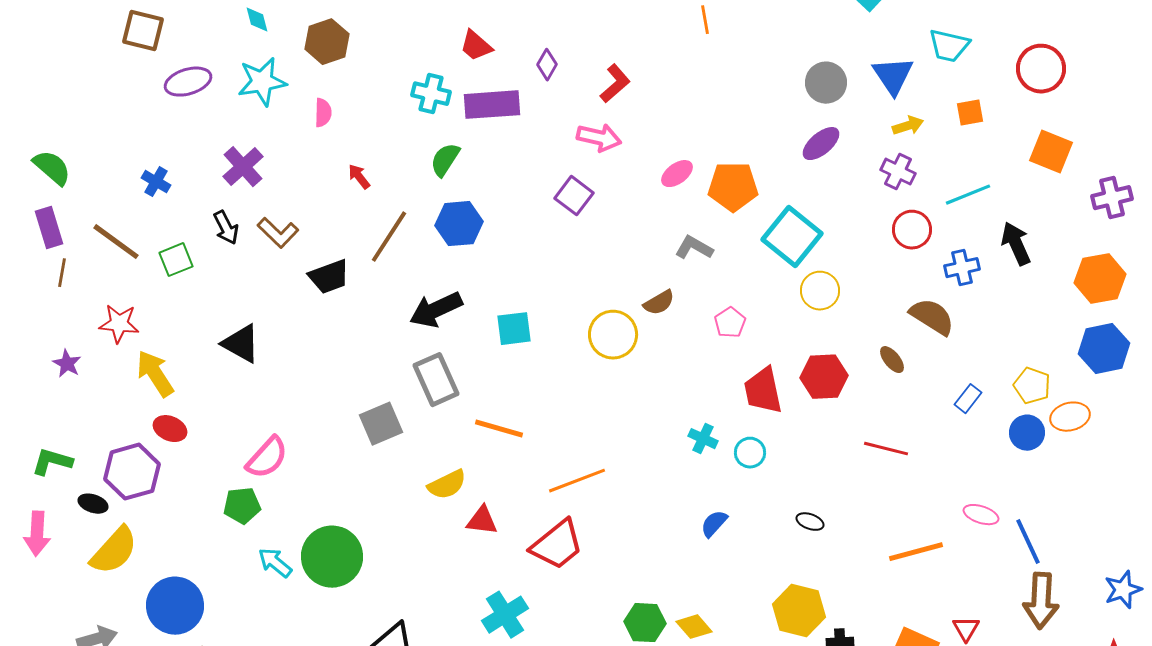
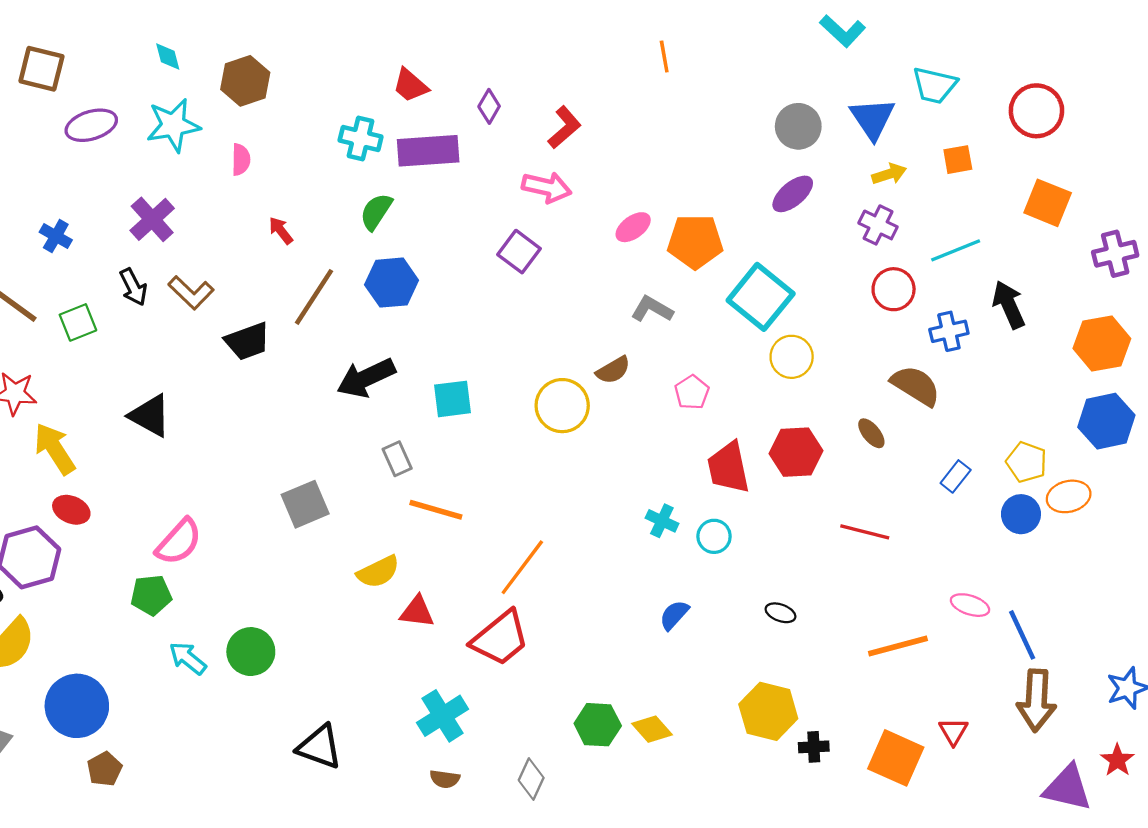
gray rectangle: (436, 380) -> (397, 459), moved, size x0.6
orange line: (577, 481) -> (522, 567), turned -32
green circle: (332, 557) -> (251, 652), size x0.7

